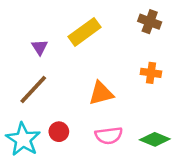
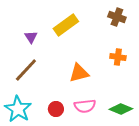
red circle: (59, 132) -> (56, 109), moved

